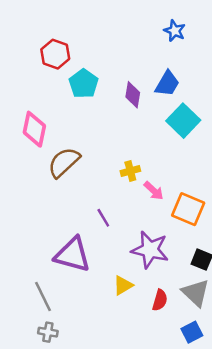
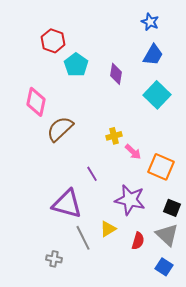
blue trapezoid: (167, 84) -> (153, 55), moved
gray line: (43, 296) -> (83, 238), moved
gray cross: (48, 332) -> (54, 259), moved
blue square: (192, 332) -> (164, 267), turned -30

